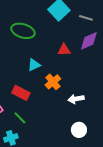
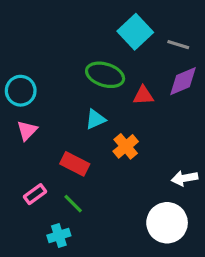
green ellipse: (23, 31) -> (105, 75), moved
white arrow: (76, 99) -> (185, 178), moved
white circle: (79, 130) -> (167, 223), size x1.6

